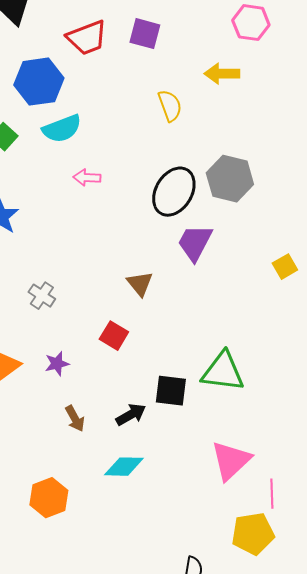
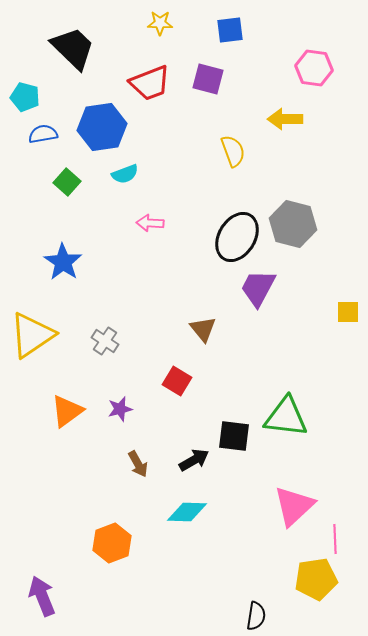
cyan semicircle: (62, 129) -> (125, 174), size x0.7
yellow square: (285, 267) -> (348, 312), turned 30

